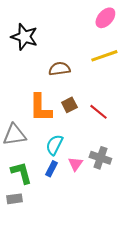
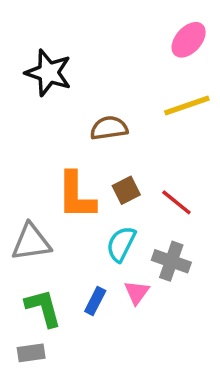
cyan semicircle: (54, 145) -> (121, 244), moved
gray cross: (100, 158) -> (171, 261), moved

